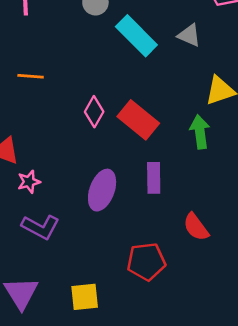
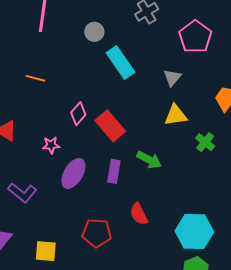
gray triangle: (189, 35) -> (172, 78), moved, turned 36
green arrow: (200, 132) -> (149, 160), moved, turned 115
pink star: (29, 182) -> (51, 145), moved

